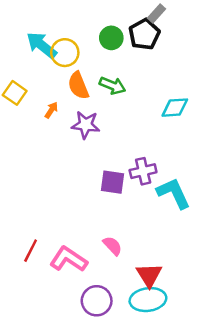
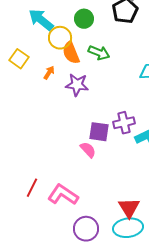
green circle: (111, 38) -> (84, 19), moved
yellow circle: (65, 53) -> (60, 38), moved
pink semicircle: (112, 246) -> (88, 150), moved

